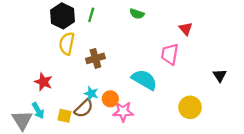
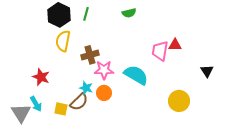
green semicircle: (137, 14) -> (129, 13), turned -32
red triangle: (186, 29) -> (175, 45), moved, turned -48
pink star: (123, 112) -> (104, 70), moved

